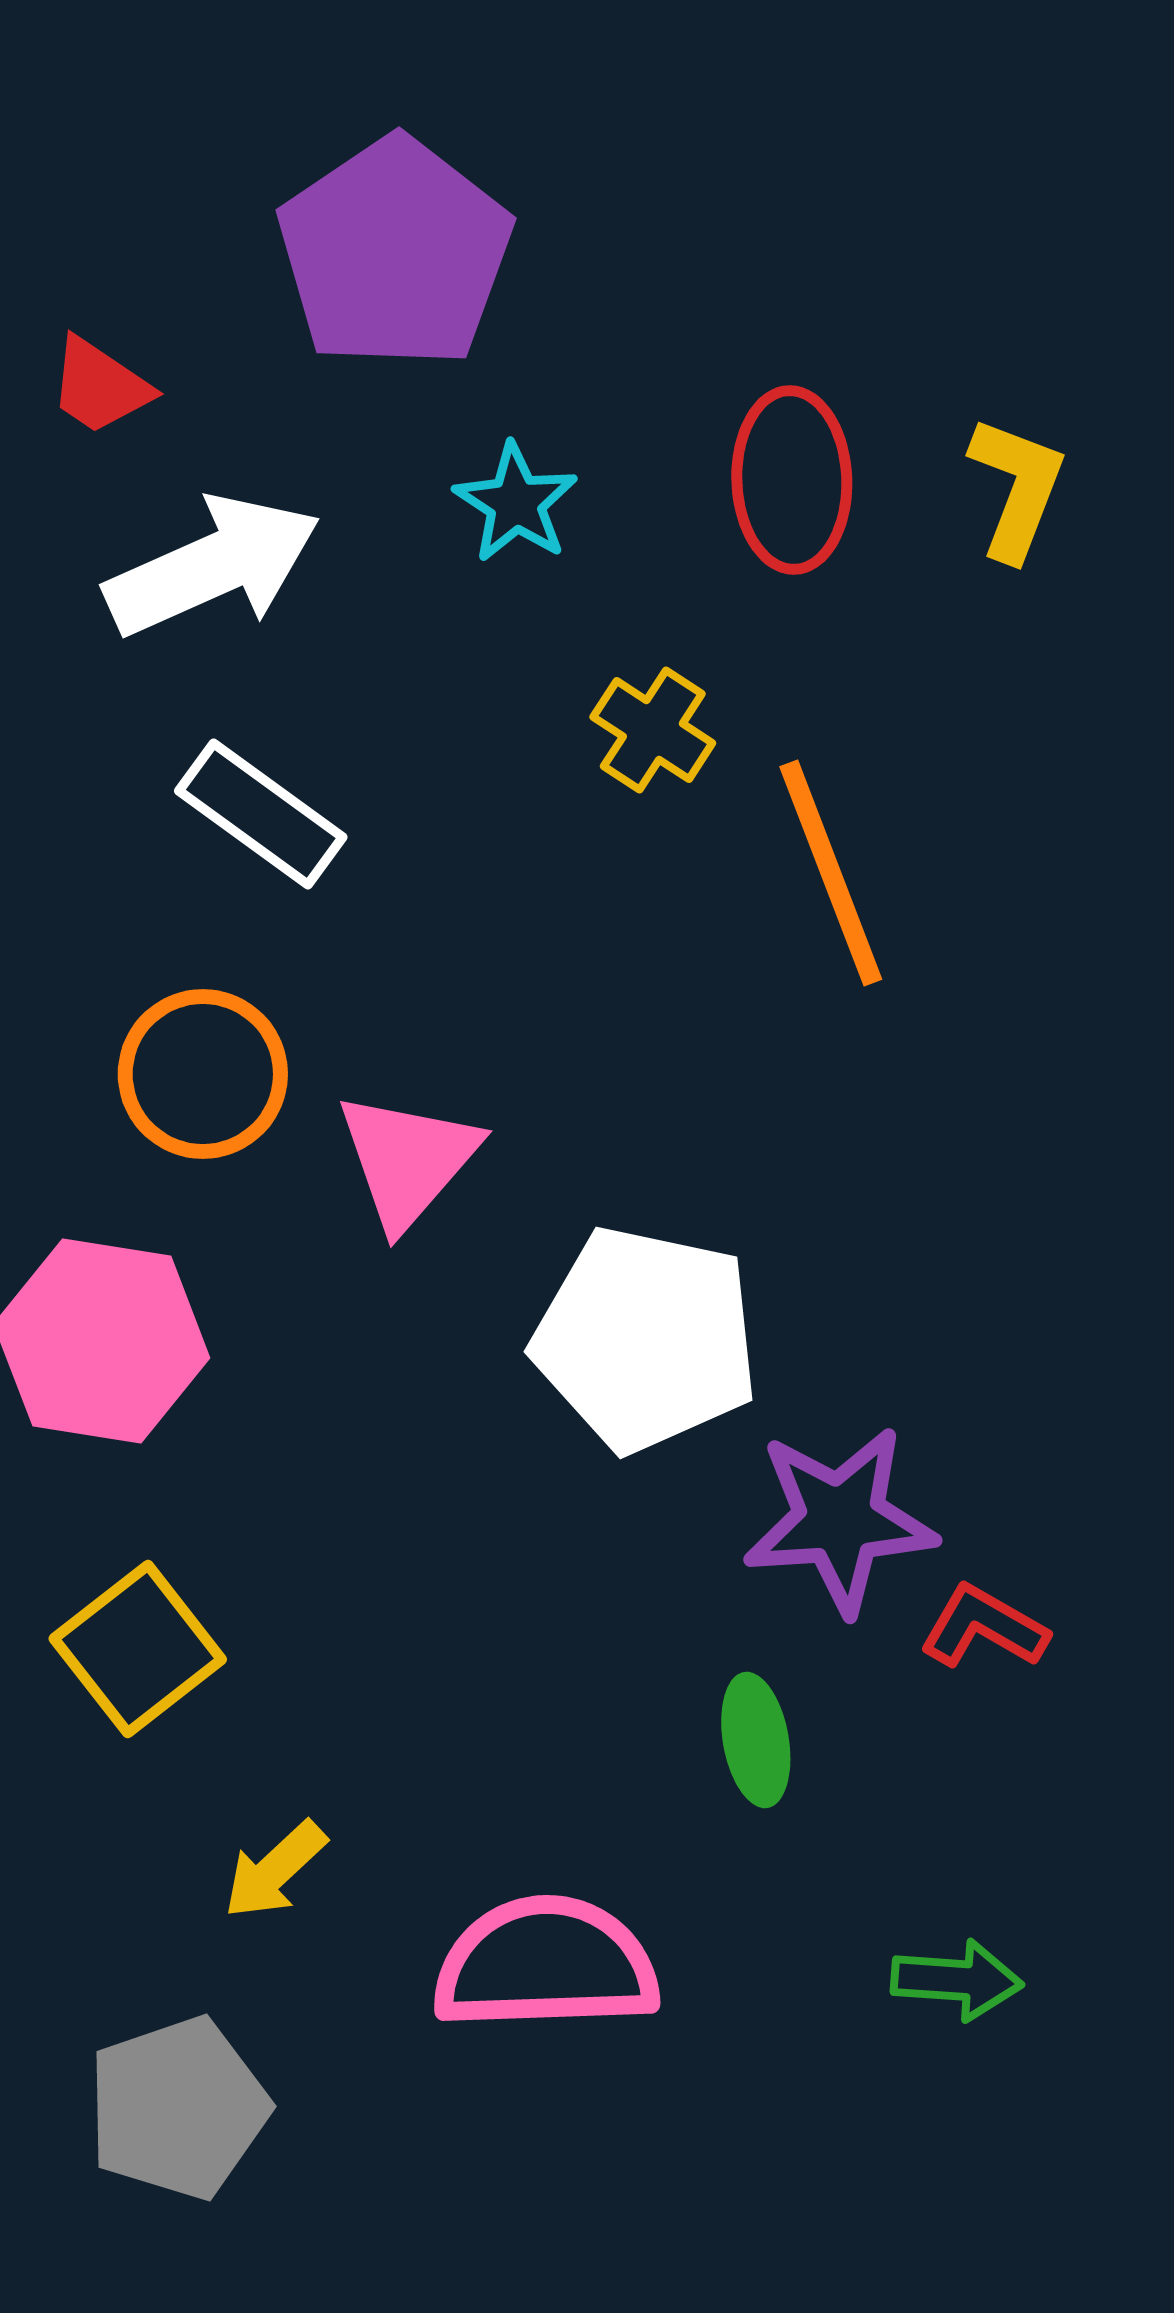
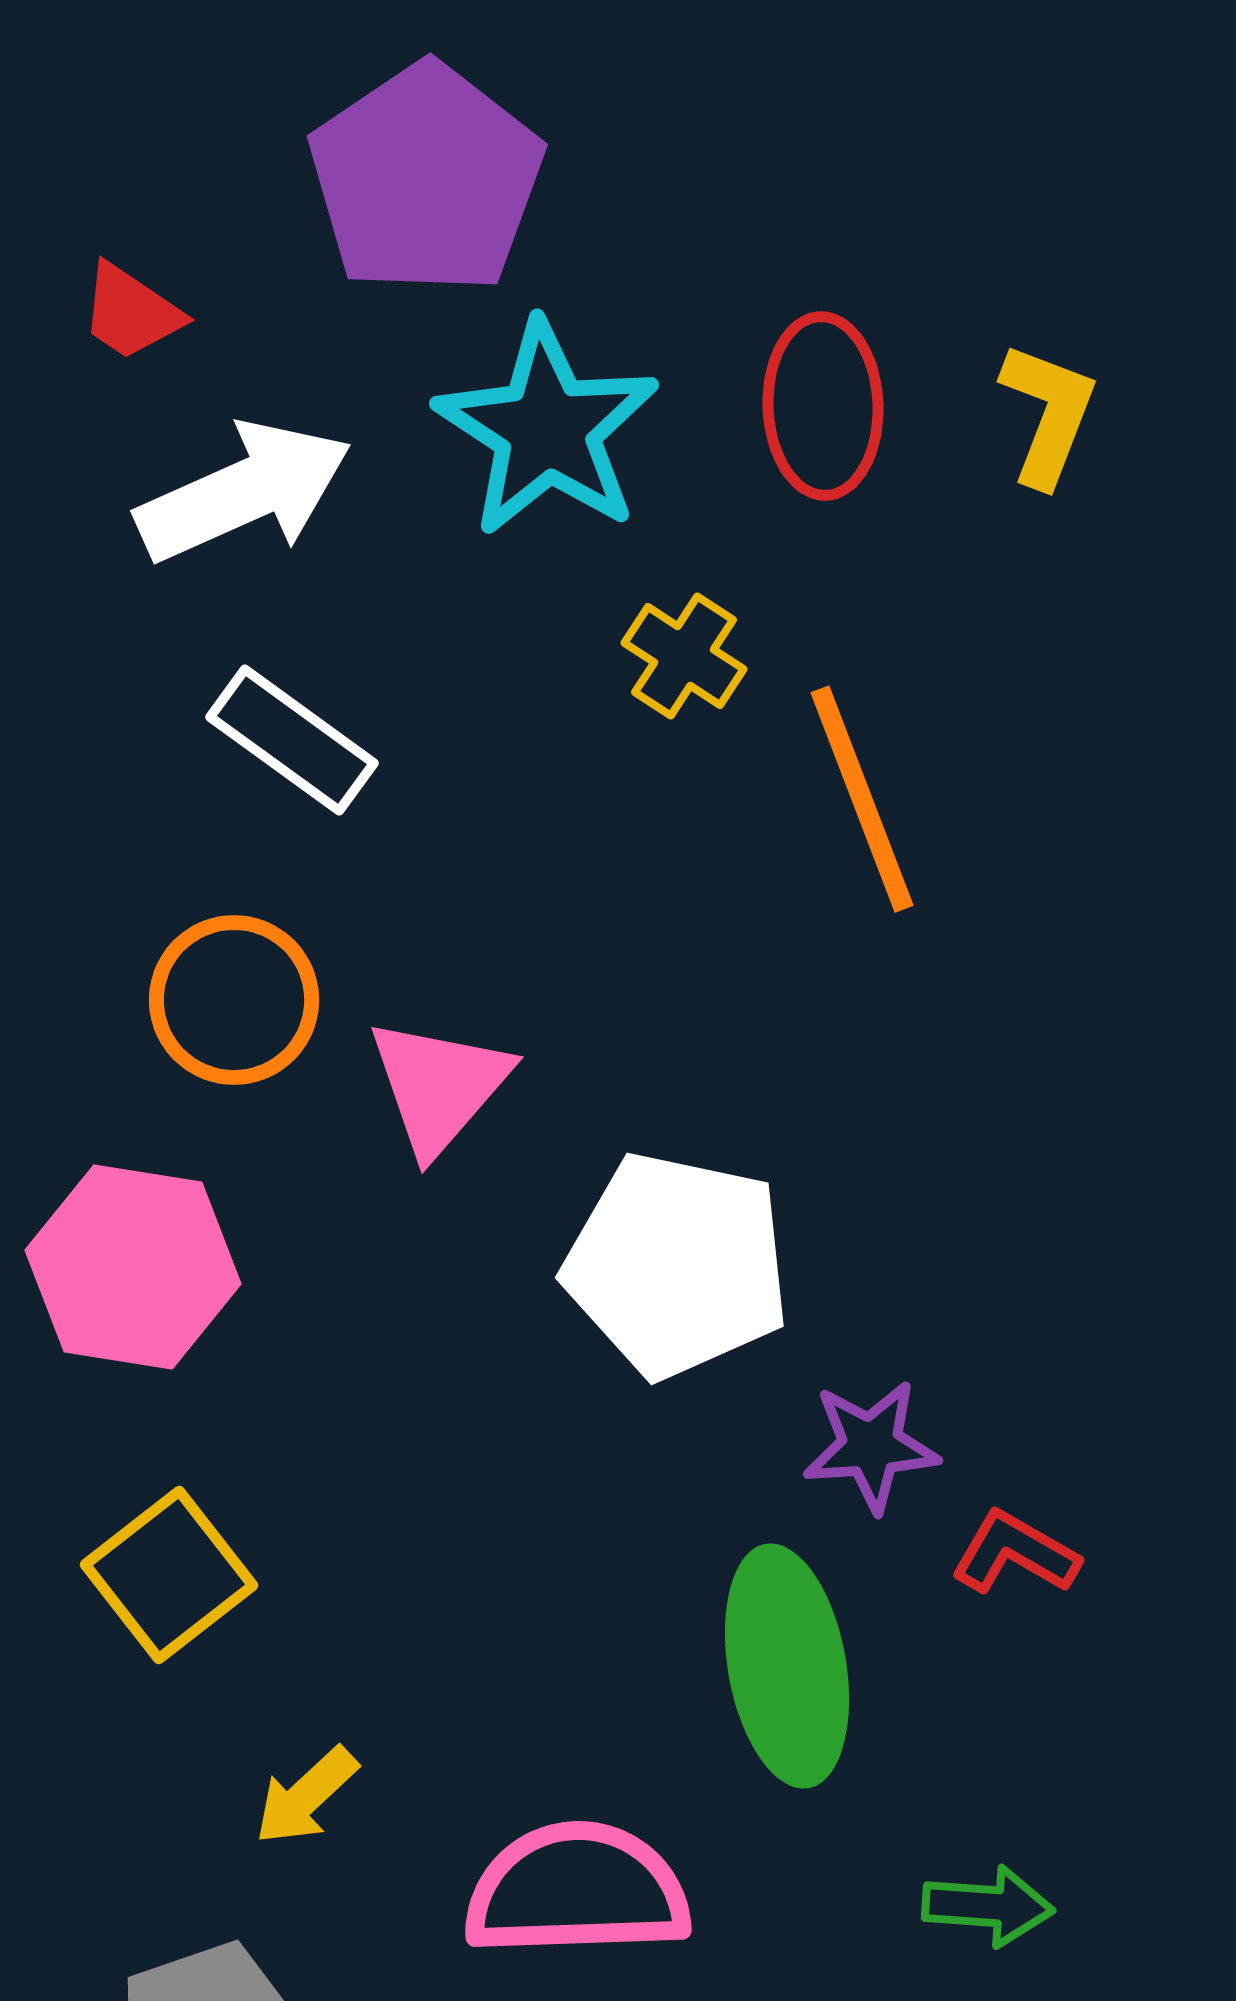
cyan star: (516, 503) -> (547, 429), size x1.8
purple star: (840, 1520) -> (871, 1446), size x0.7
green ellipse: (756, 1740) -> (787, 1666), size x1.8

